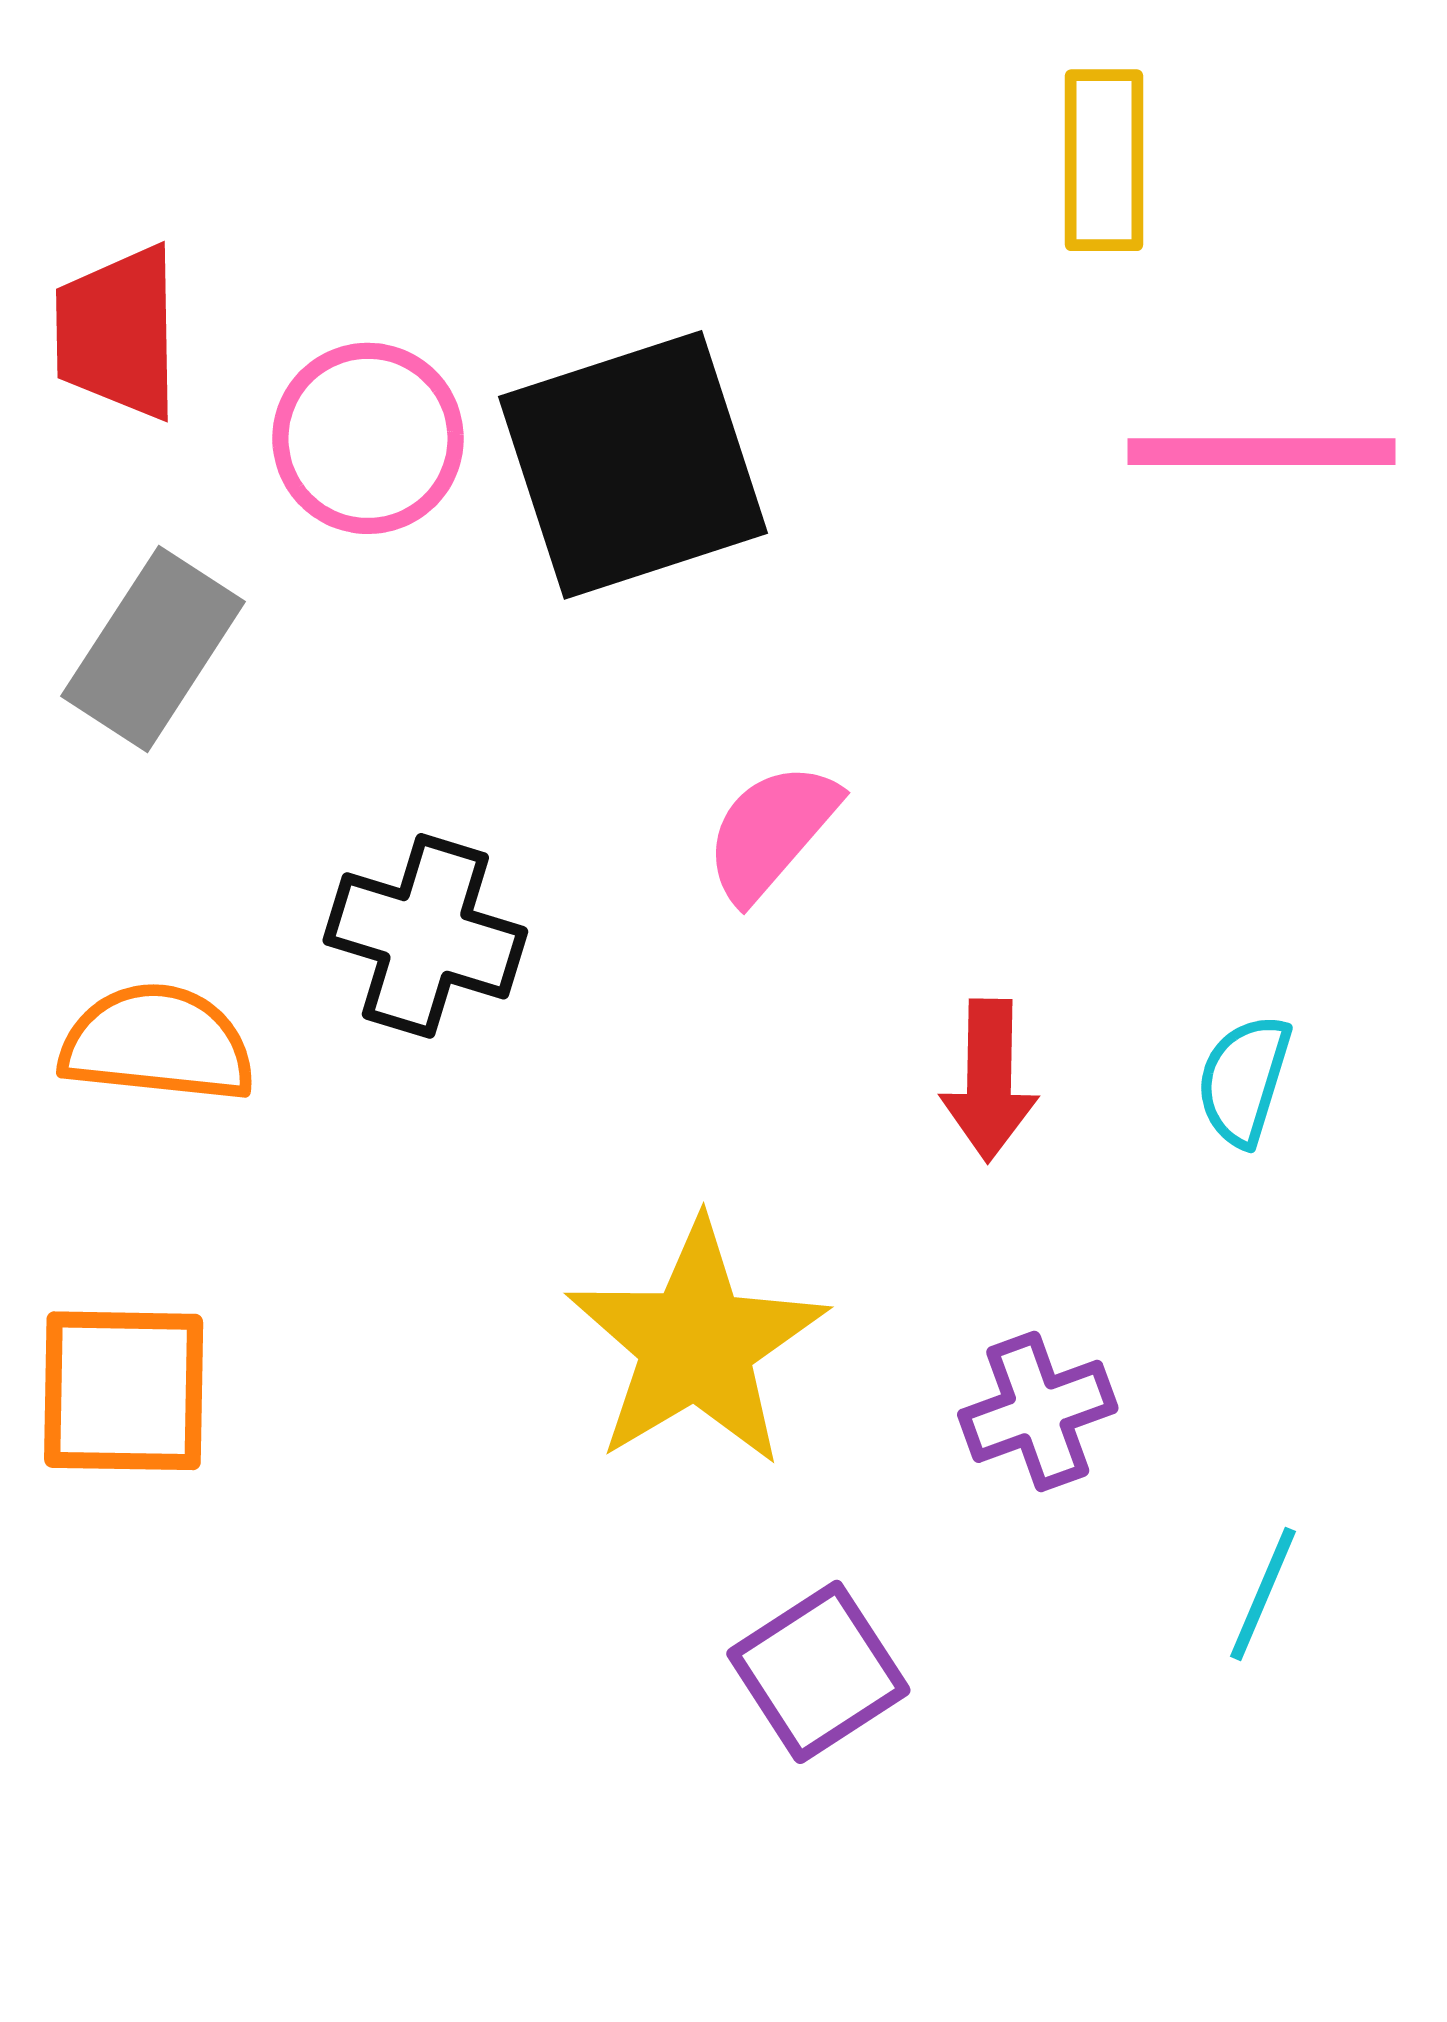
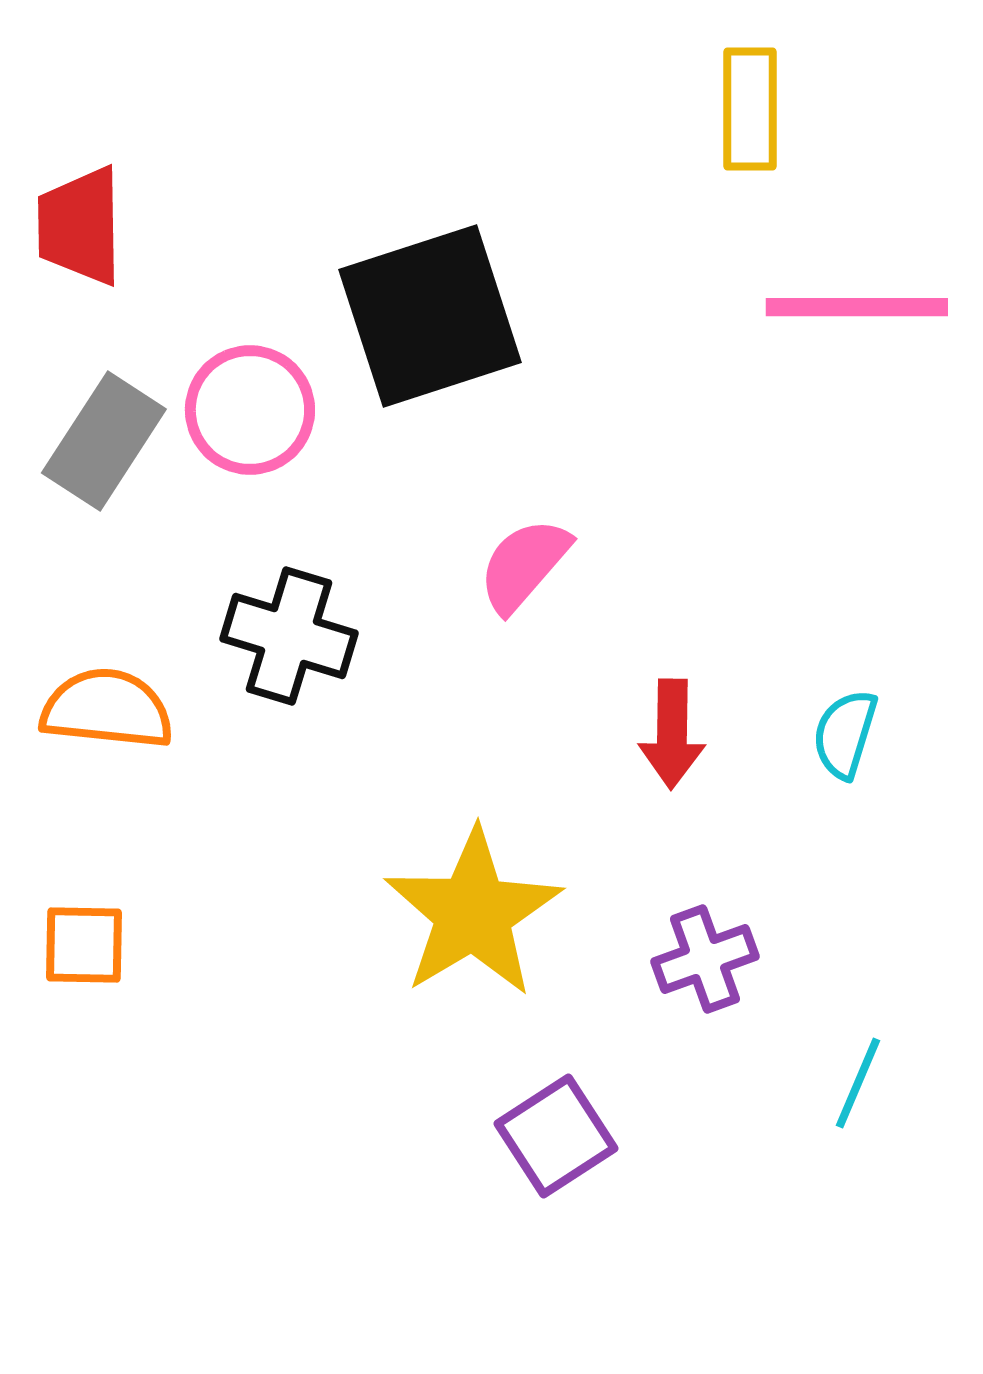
pink circle: (368, 438) -> (250, 410), moved
orange square: (124, 1391) -> (84, 945), size x0.7

